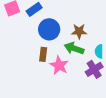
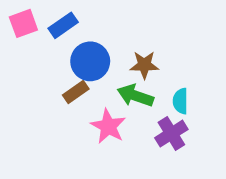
brown rectangle: (43, 54) -> (76, 92), moved, turned 48

